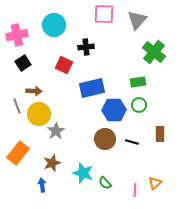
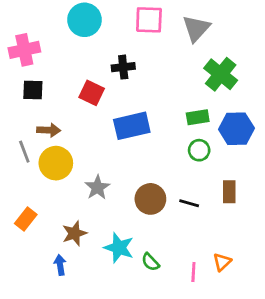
cyan circle: (54, 25) -> (84, 20), moved
black square: (23, 63) -> (33, 90), turned 35
blue hexagon: (114, 110) -> (236, 129), moved
gray star: (56, 131) -> (97, 187), moved
orange rectangle: (18, 153) -> (26, 219), size x0.7

